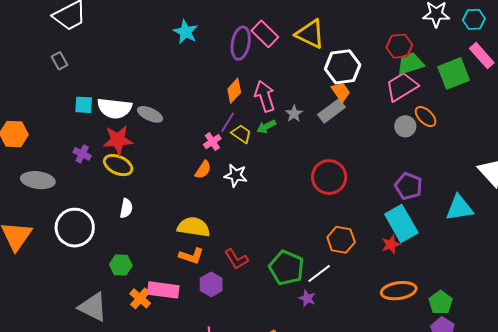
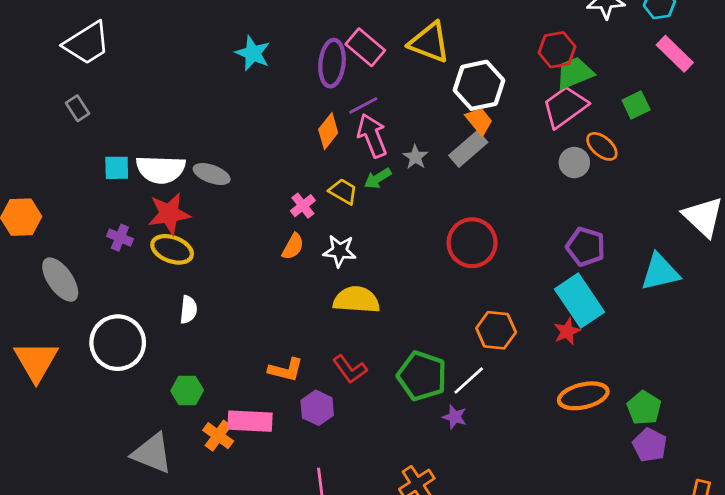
green square: (454, 73) -> (636, 105), moved, size x0.6
purple line: (228, 122) -> (363, 105), moved, turned 35
gray ellipse: (38, 180) -> (60, 280), turned 52
yellow semicircle: (194, 227) -> (356, 300), moved

